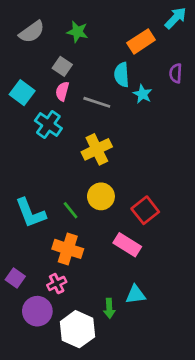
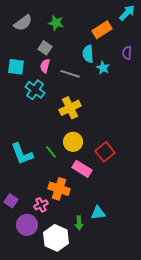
cyan square: (22, 93) -> (16, 67), turned -30
pink rectangle: (127, 245) -> (82, 169), moved
orange cross: (68, 249) -> (59, 189), moved

